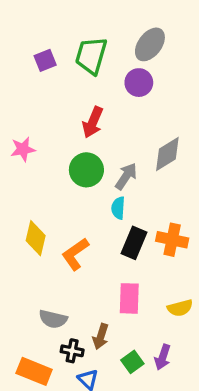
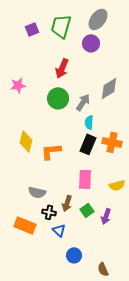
cyan semicircle: (118, 208) -> (89, 122), moved
orange L-shape: (75, 254) -> (51, 151), turned 30
green square: (132, 362) -> (87, 210), moved

